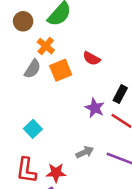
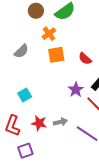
red semicircle: (92, 58) -> (85, 59), moved
gray semicircle: (33, 69) -> (21, 51), moved
red star: (56, 173) -> (39, 123), moved

